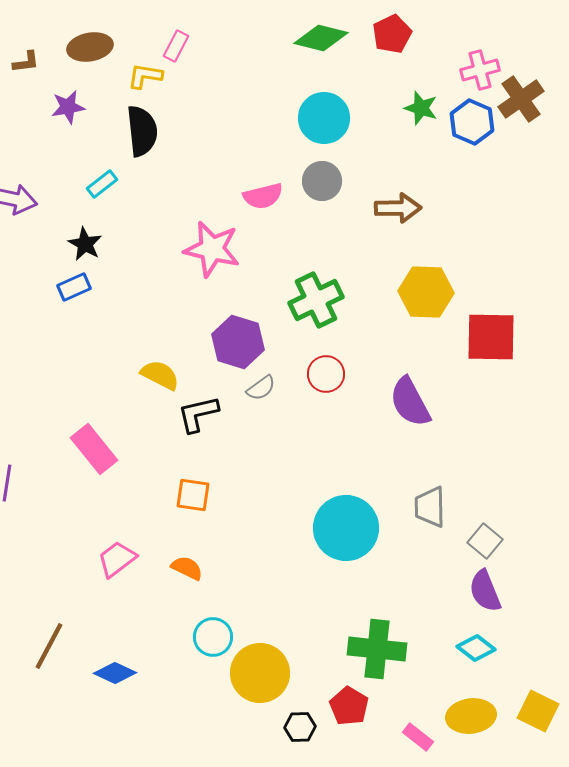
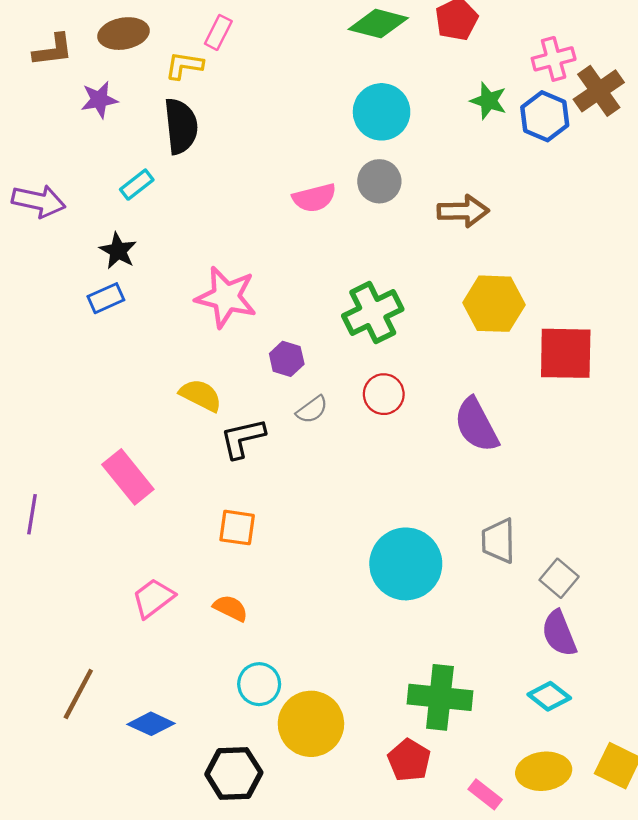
brown L-shape: (26, 62) -> (53, 50), size x1.4
pink star: (212, 249) -> (226, 297), moved
purple hexagon: (238, 342) -> (287, 359), size x0.6
black hexagon: (300, 727) -> (234, 773), moved, size x1.6

